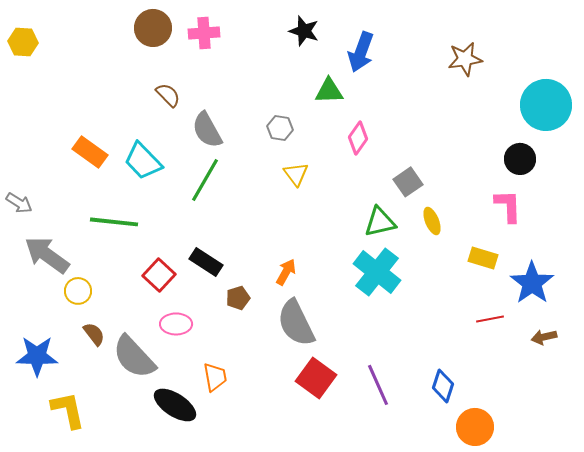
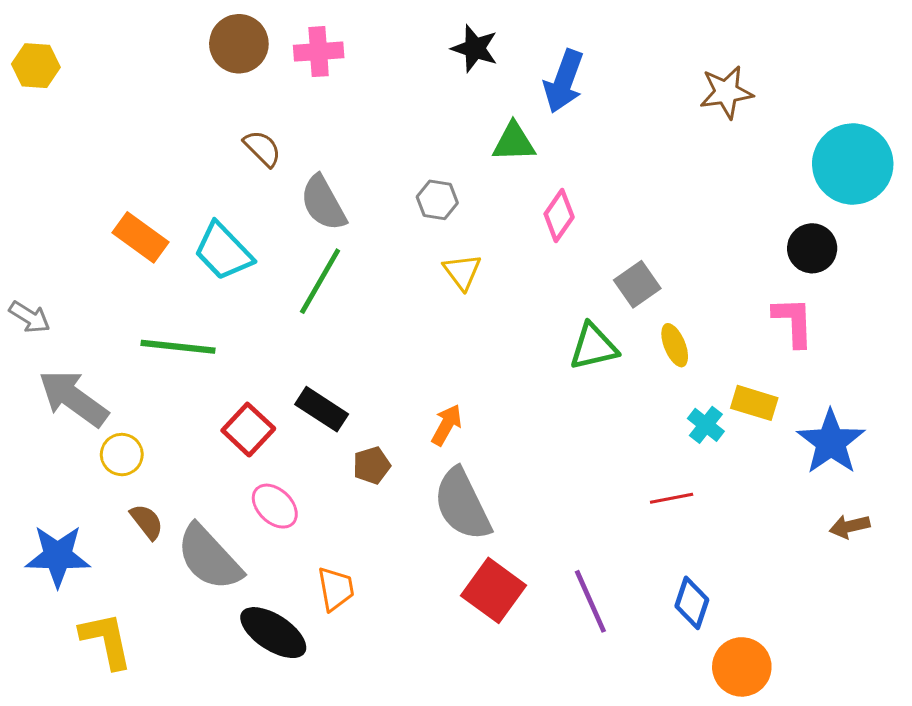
cyan cross: (377, 272) -> (706, 425), moved, size x0.5
red line: (490, 319) -> (672, 498), moved
pink ellipse: (176, 324) -> (275, 506), turned 44

